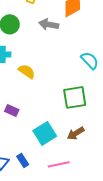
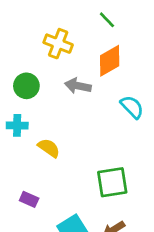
cyan semicircle: (90, 60) -> (132, 107), moved

